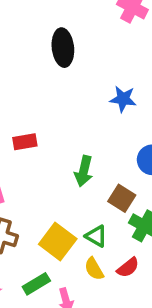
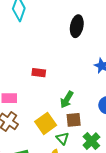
brown square: (122, 198) -> (74, 120), moved, turned 35
yellow square: (58, 241) -> (46, 123), moved

